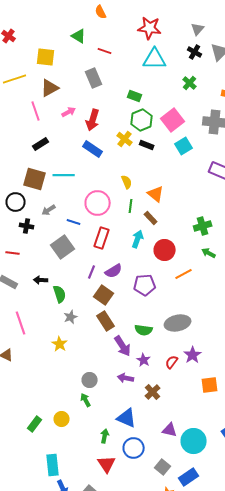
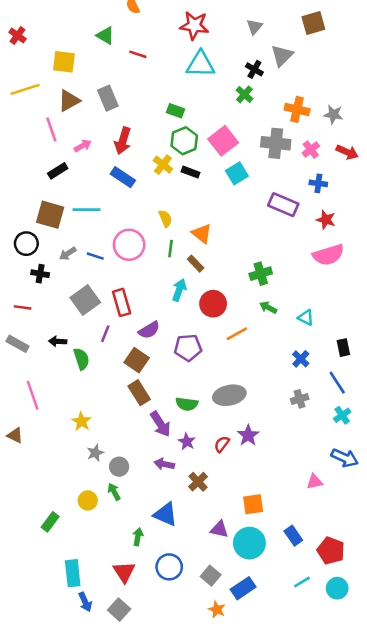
black cross: (195, 52) -> (254, 69), moved
gray rectangle: (94, 78) -> (108, 98), moved
pink arrow: (69, 112) -> (83, 146), moved
blue line: (74, 222) -> (95, 256), moved
red rectangle: (102, 238) -> (122, 302), moved, turned -35
purple line: (92, 272) -> (105, 334), moved
gray star: (71, 317) -> (95, 453), moved
orange square: (210, 385) -> (253, 504), moved
yellow circle: (62, 419) -> (88, 500), moved
blue circle: (134, 448) -> (169, 567), moved
red triangle: (107, 464) -> (124, 572), moved

